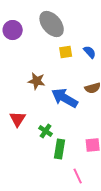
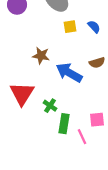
red triangle: (18, 119) -> (22, 94), size x1.5
pink line: (78, 176) -> (82, 137), moved

